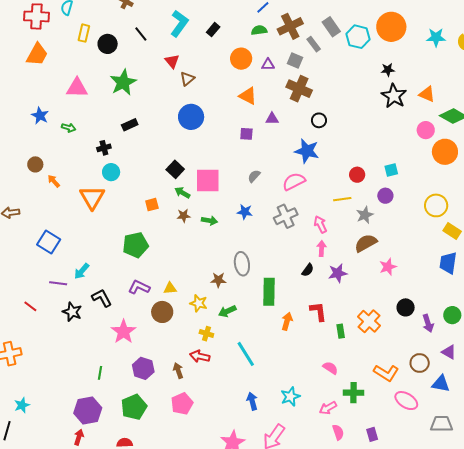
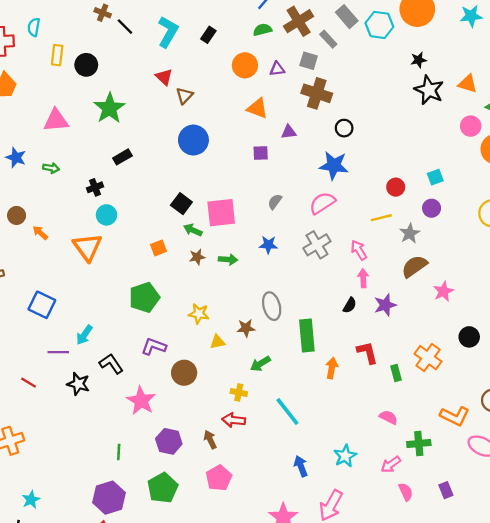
black line: (141, 34) -> (125, 27), moved
yellow triangle: (170, 288) -> (217, 342), moved
yellow star: (199, 303) -> (199, 314), moved

